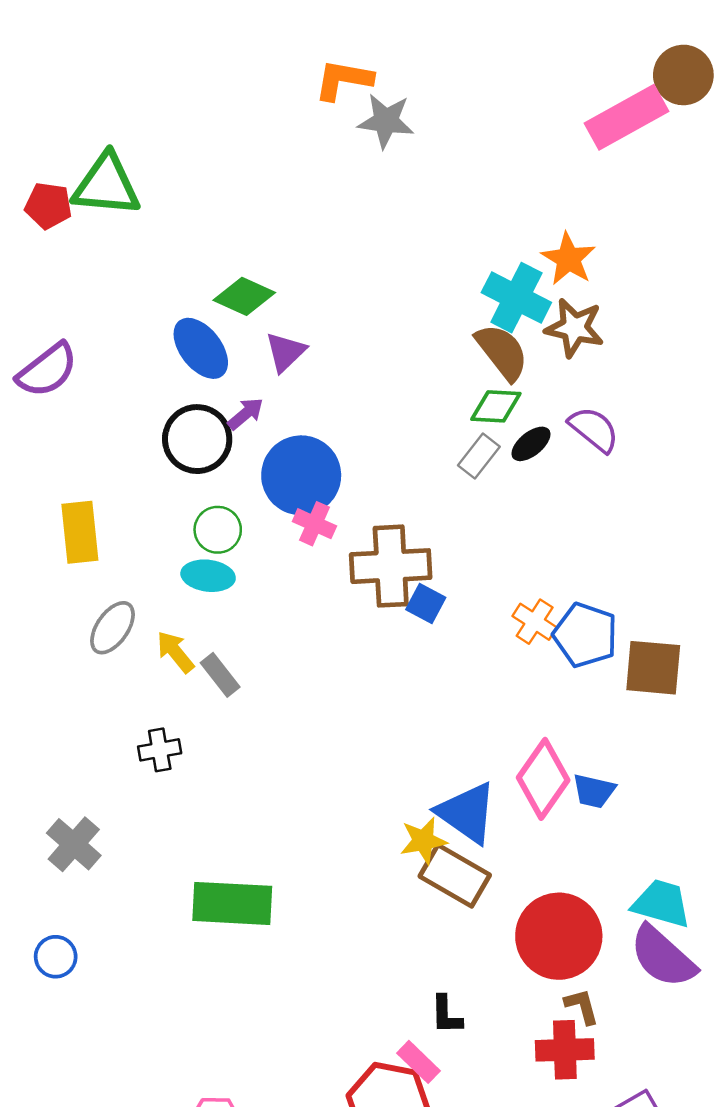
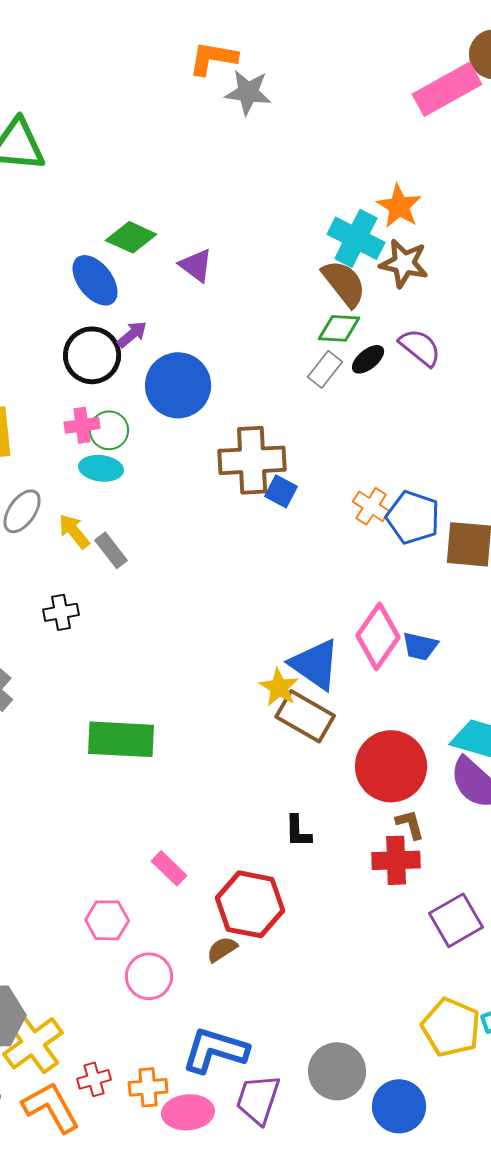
purple triangle: (285, 352) -> (196, 265), moved, turned -39
pink cross: (314, 524) -> (82, 425), moved, turned -32
yellow star: (423, 841) -> (279, 687), turned -30
pink rectangle: (418, 1062) -> (169, 868), moved

